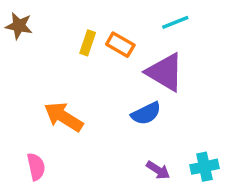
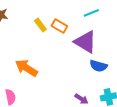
yellow rectangle: (88, 43) -> (40, 25), turned -56
blue semicircle: (146, 113) -> (98, 66), moved, turned 42

